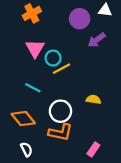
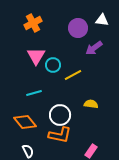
yellow line: (62, 69) -> (73, 75), moved
cyan line: (33, 88) -> (34, 93), turned -42

